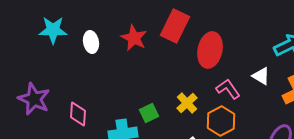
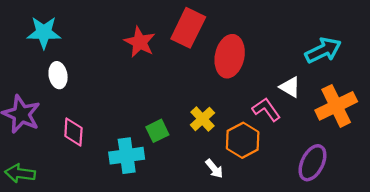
white ellipse: (91, 42) -> (58, 75), moved
pink L-shape: (228, 89) -> (266, 109), moved

